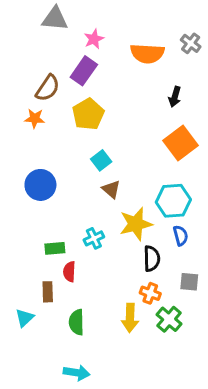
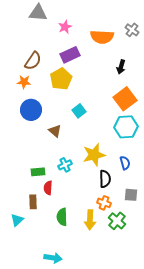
purple rectangle: (84, 71) -> (70, 55), moved, turned 30
cyan square: (101, 160) -> (79, 111), moved
blue circle: (40, 185) -> (31, 110), moved
brown triangle: (111, 189) -> (55, 131), moved
cyan hexagon: (173, 201) -> (126, 127), moved
green semicircle: (77, 322) -> (62, 217), moved

